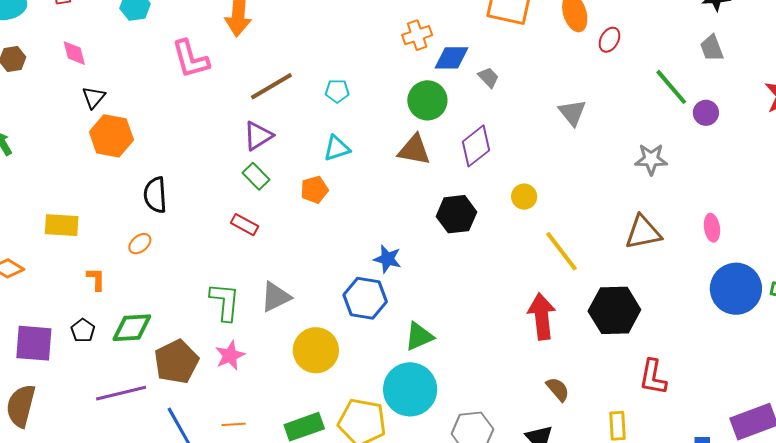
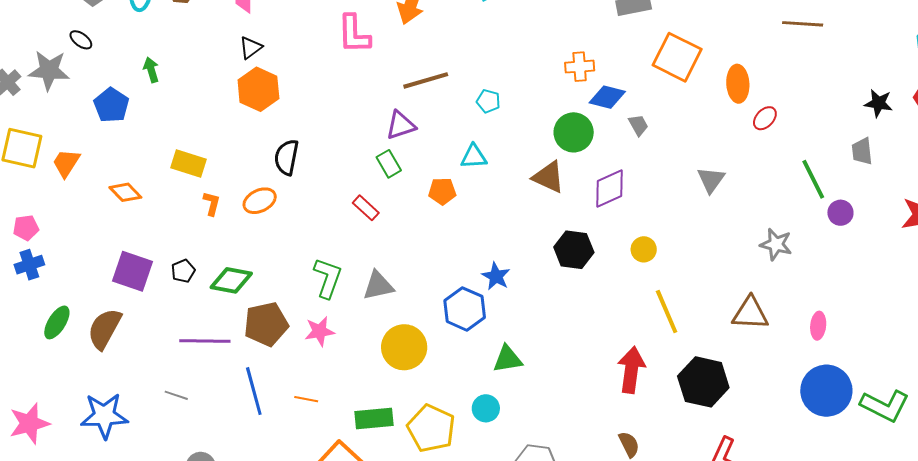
orange ellipse: (140, 244) -> (260, 201), size x1.4
orange L-shape: (96, 279) -> (212, 203), moved
cyan circle: (410, 389) -> (486, 408), size x0.5

